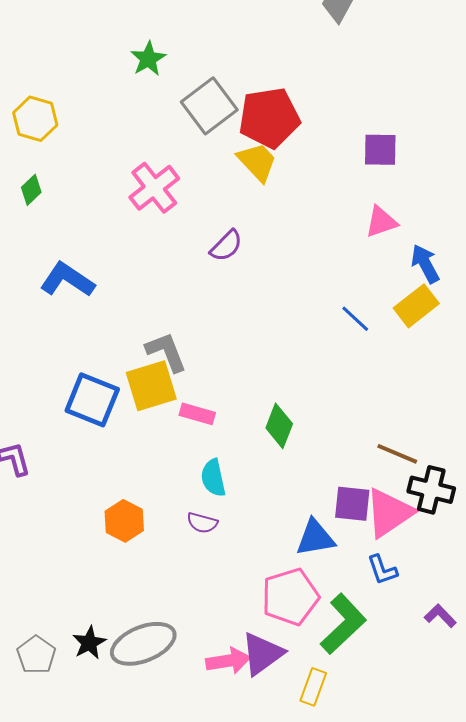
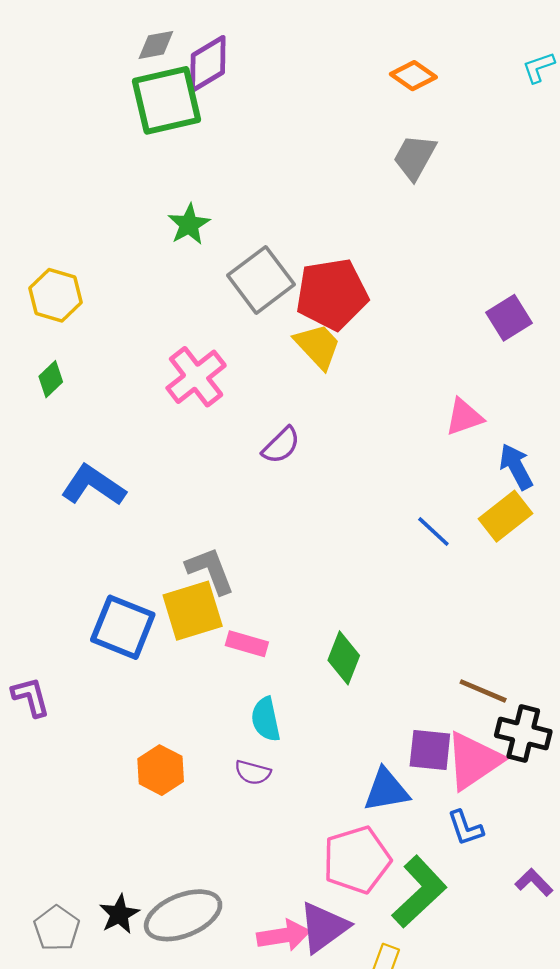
purple square: (380, 150) -> (509, 318), moved, turned -33

